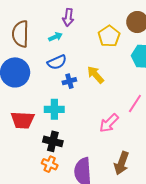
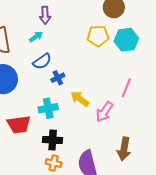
yellow pentagon: (109, 36) -> (98, 36), moved, turned -30
yellow arrow: (96, 75) -> (80, 99), moved

